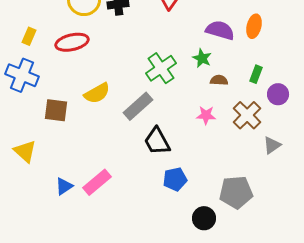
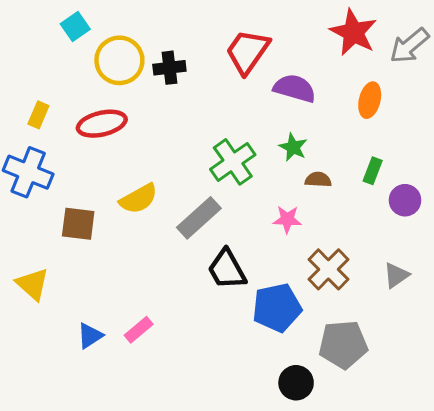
purple semicircle: (220, 30) -> (295, 88), moved
pink star: (206, 115) -> (287, 219), moved
brown cross: (247, 115) -> (328, 269), moved
blue pentagon: (175, 179) -> (277, 308), moved, size x1.4
pink rectangle: (97, 182) -> (139, 330), size x0.7

